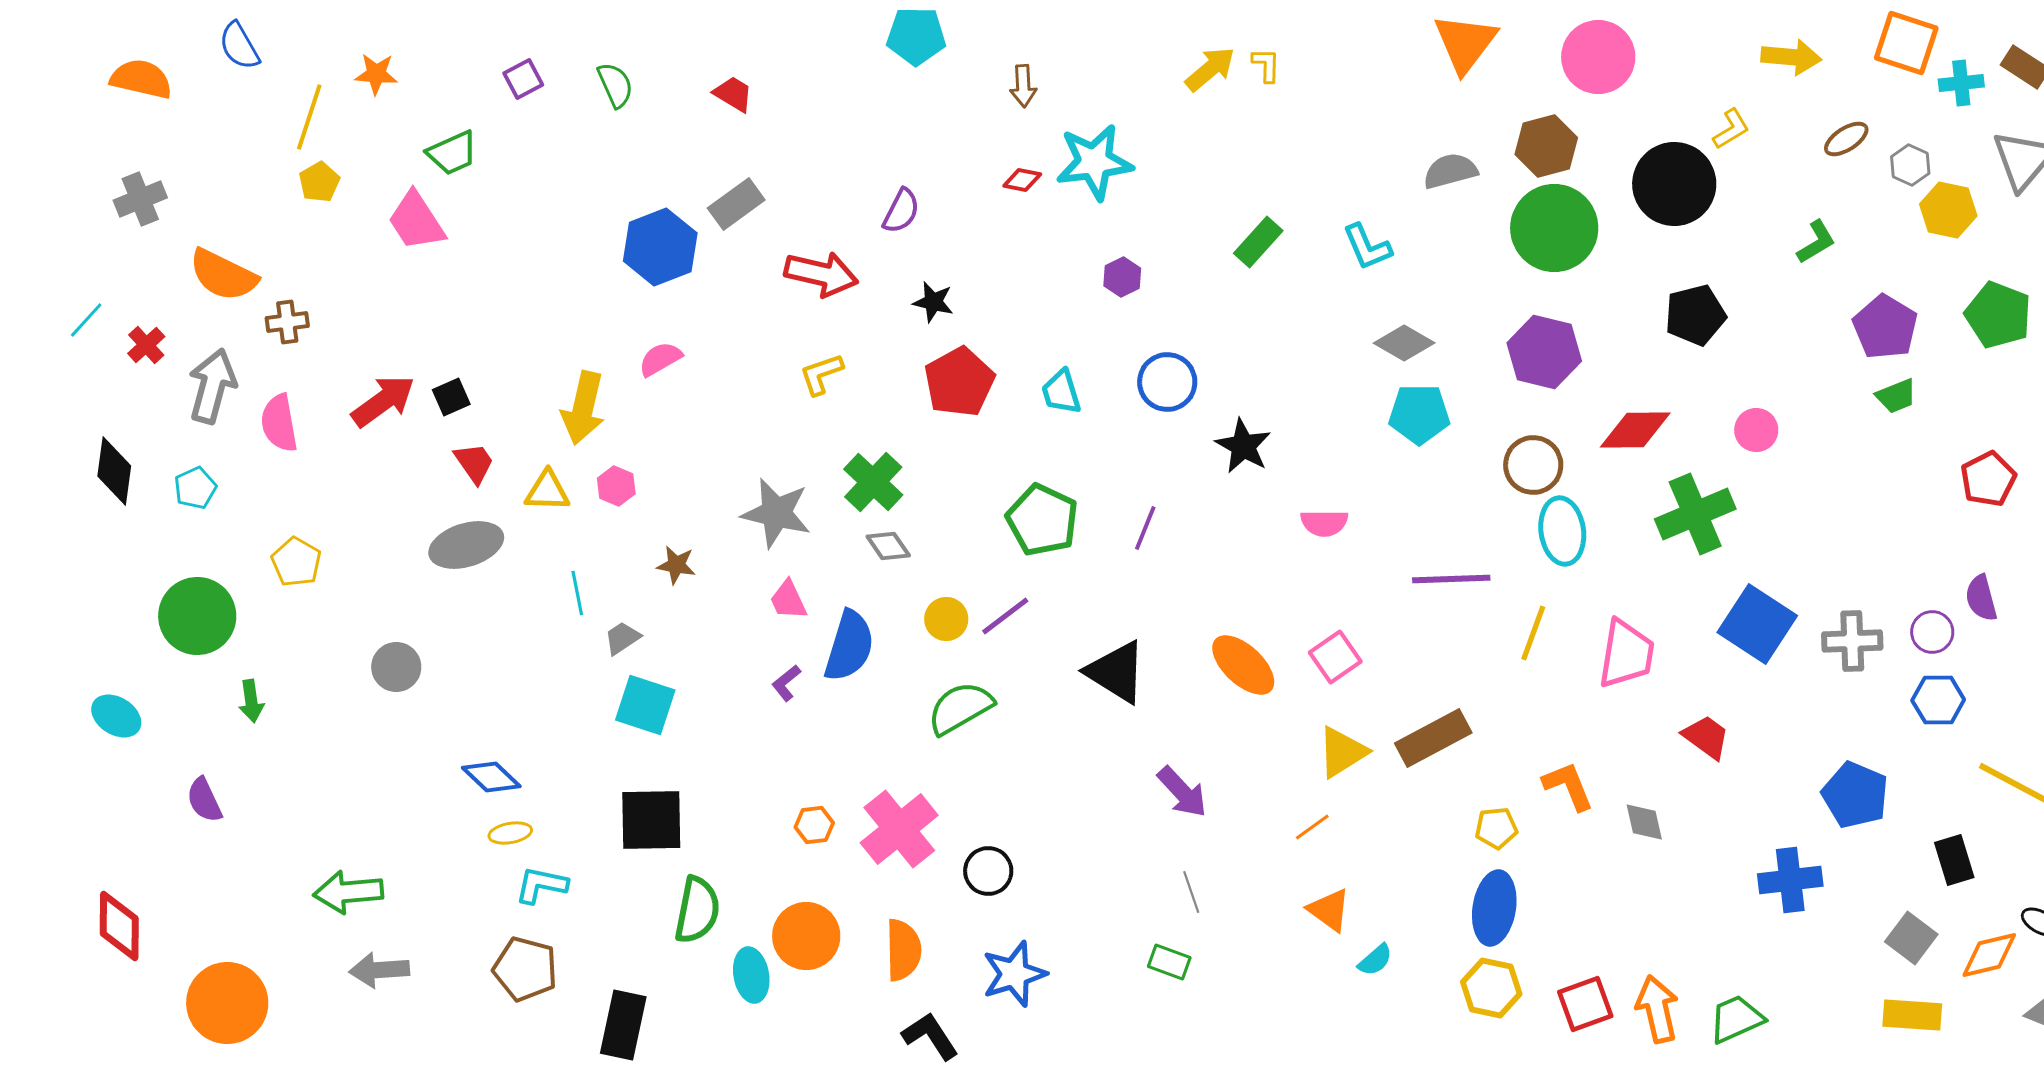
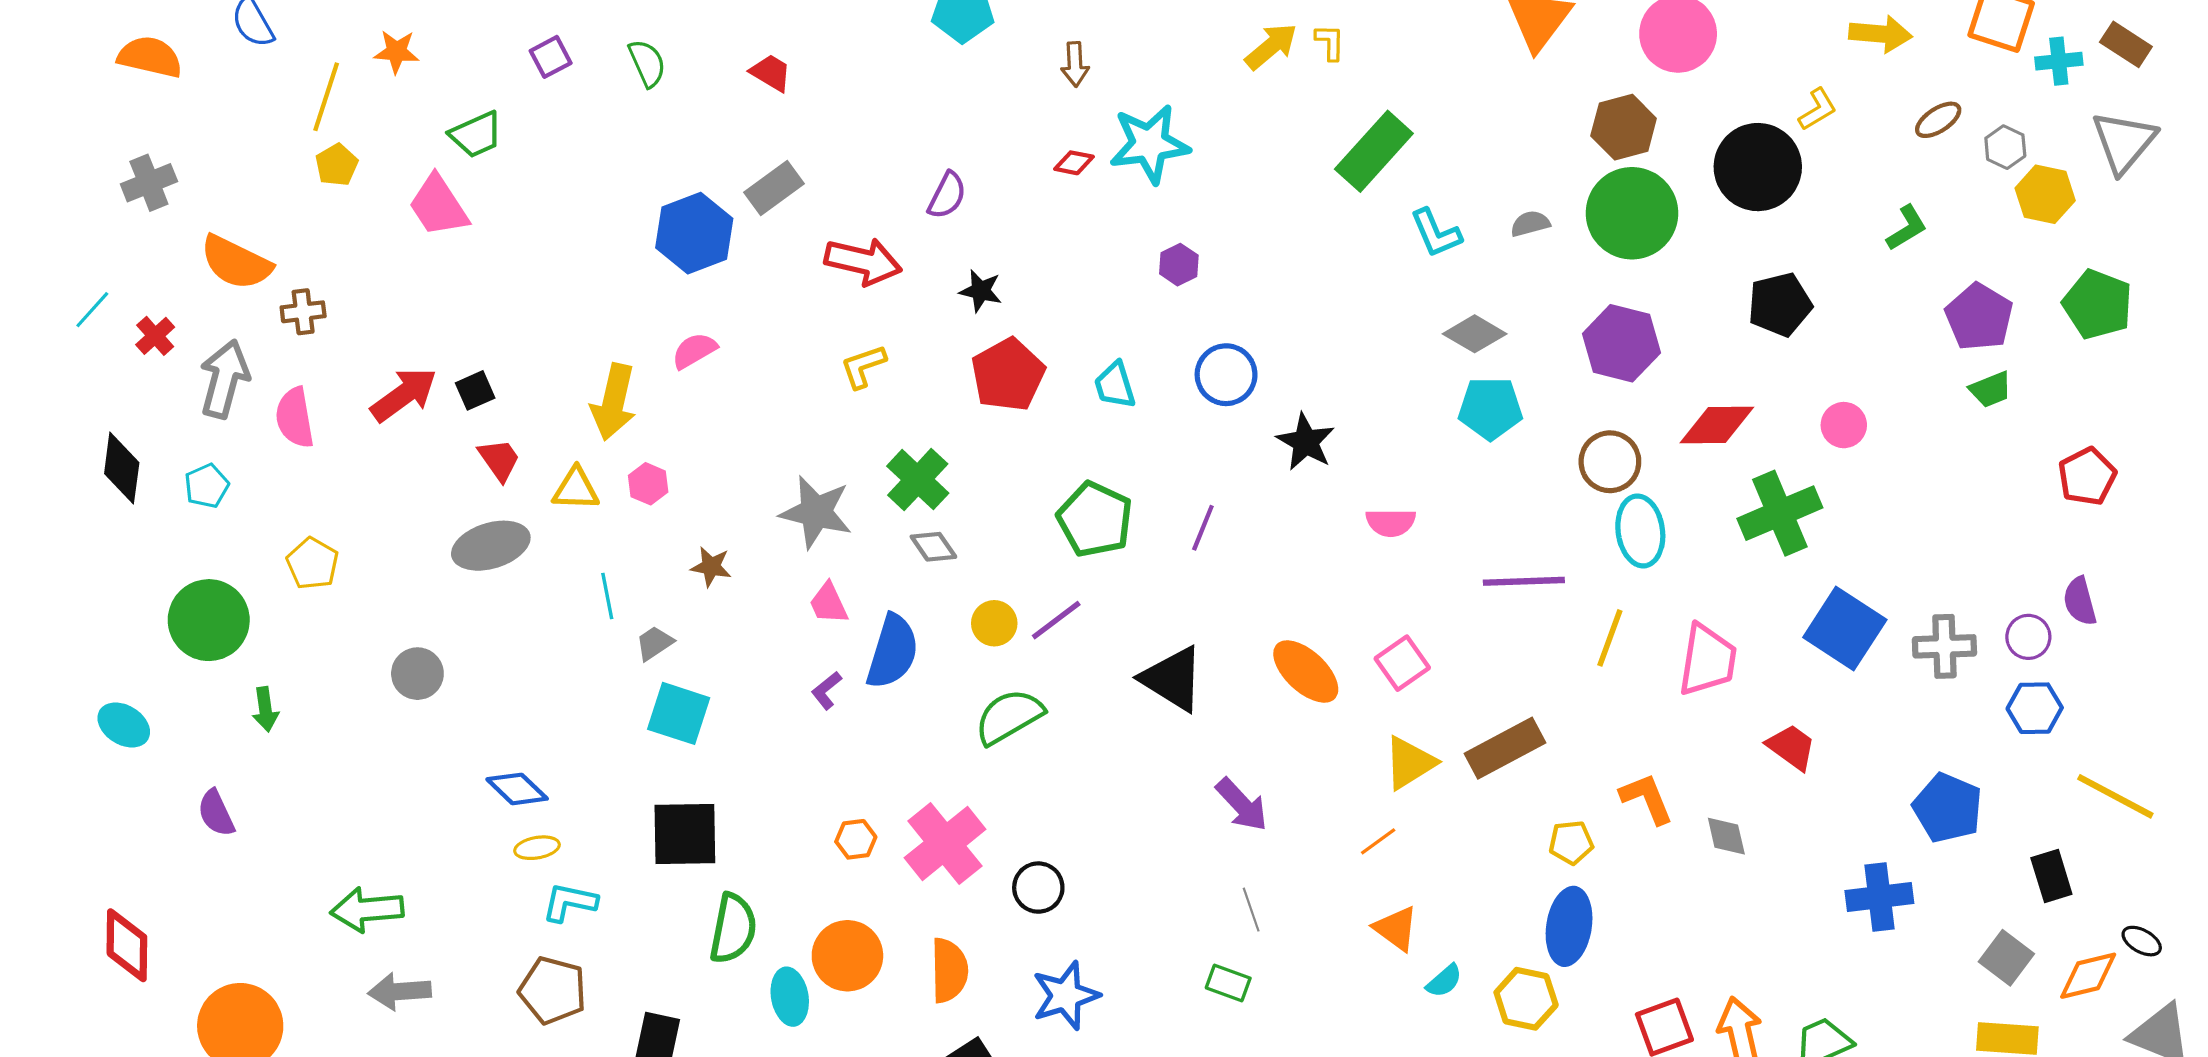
gray semicircle: (1450, 171) -> (1530, 224), moved, size x0.7
green rectangle: (1258, 242) -> (1374, 151), moved, size x1.5
yellow hexagon: (1491, 988) -> (1526, 999), moved

